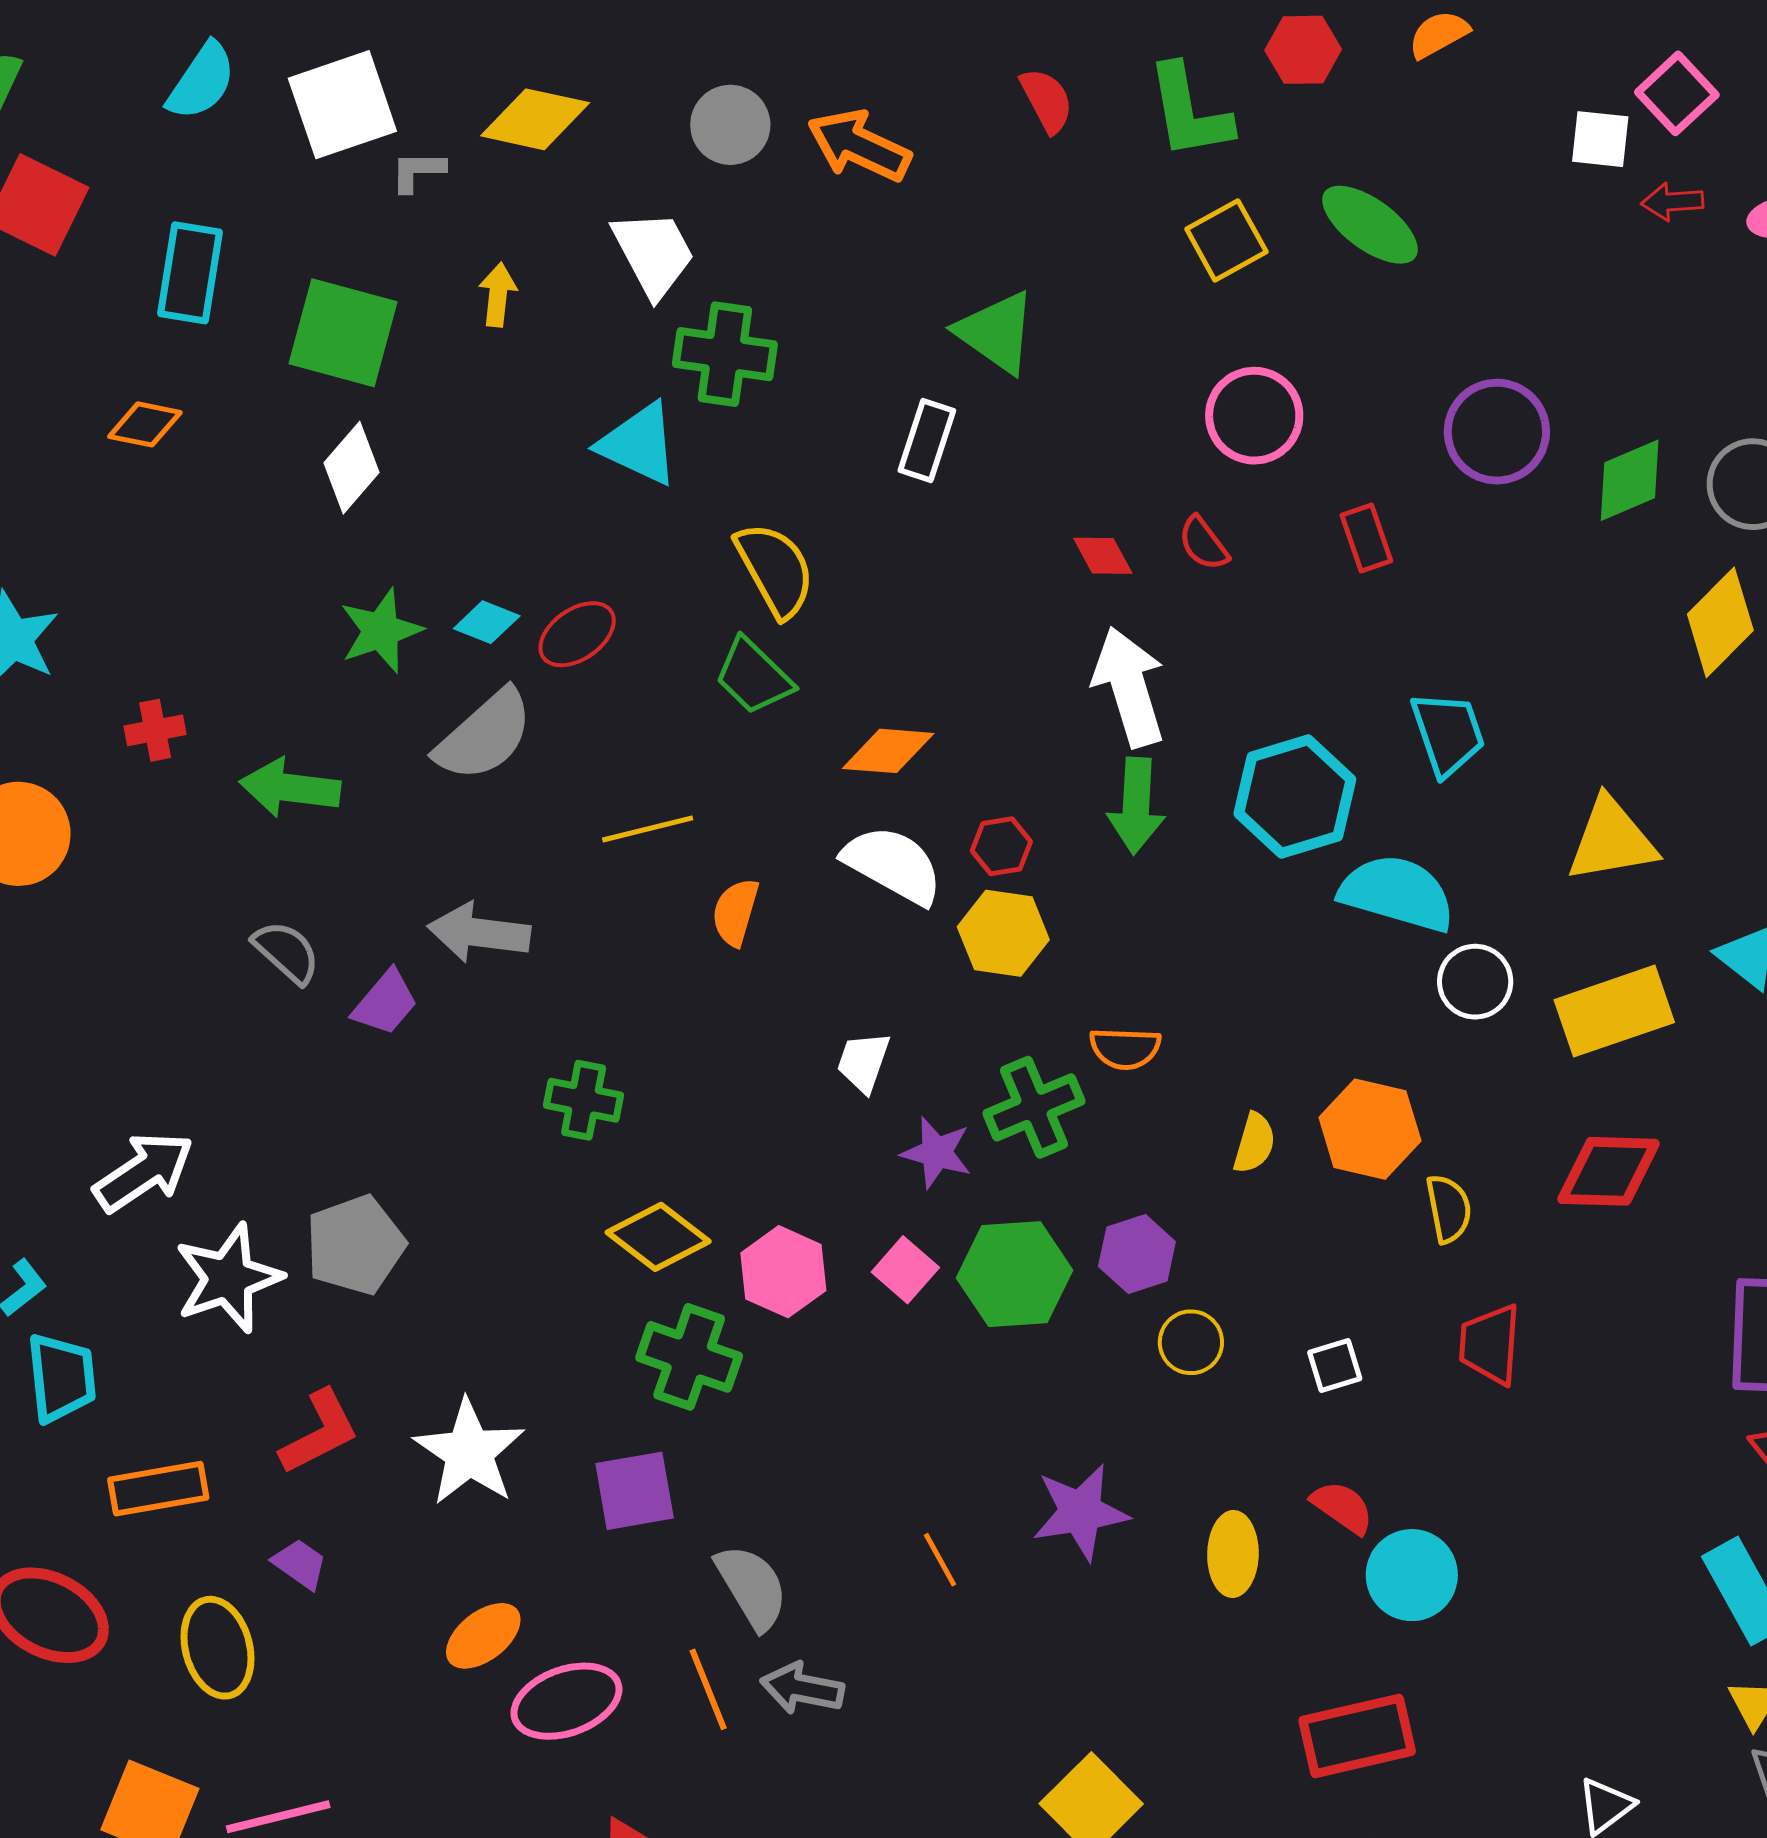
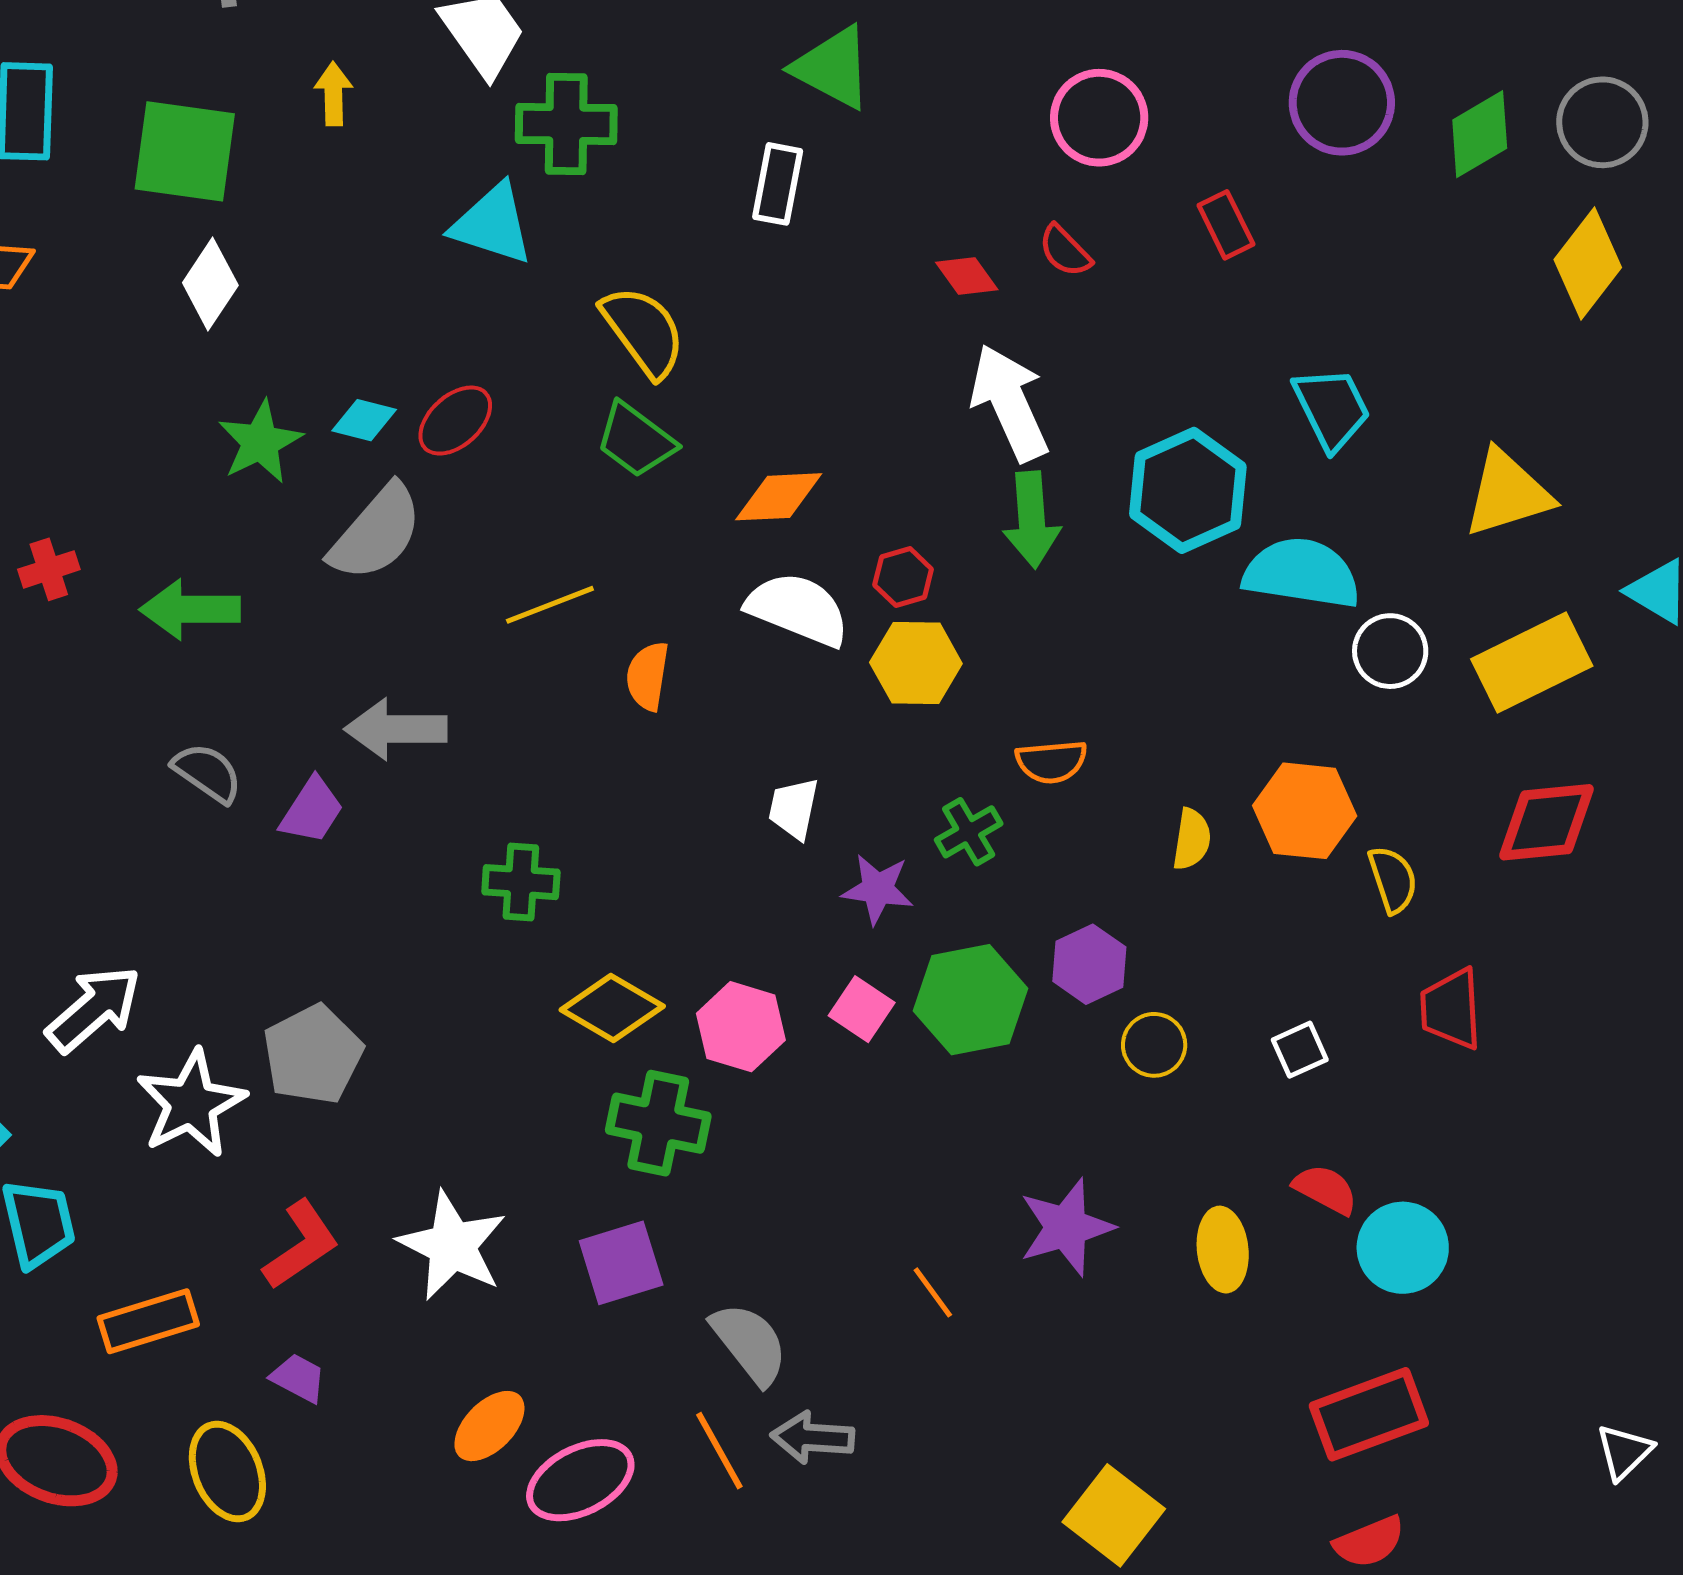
green cross: (1034, 1107) -> (969, 832), size x0.7

